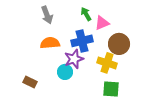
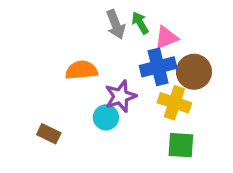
gray arrow: (47, 15) -> (116, 24), moved
blue cross: (82, 41) -> (158, 67), moved

